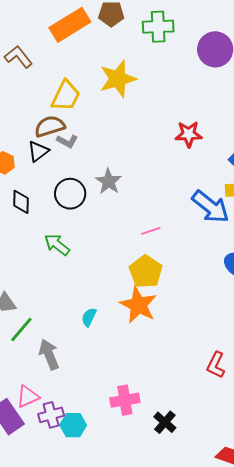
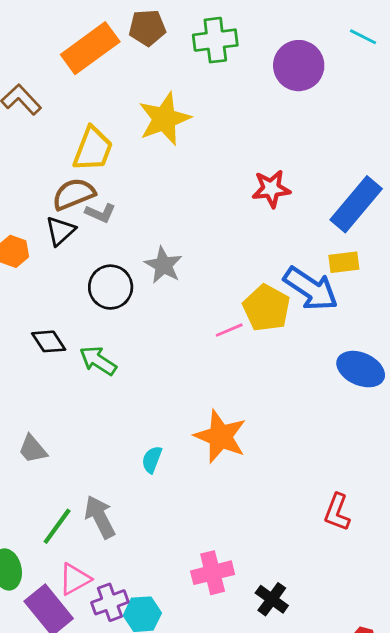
black diamond: (21, 202) -> (49, 341), moved, turned -30
yellow pentagon: (146, 272) -> (266, 308), moved
green line: (21, 330) -> (57, 526), moved

